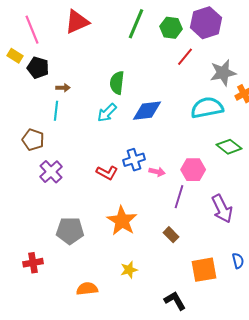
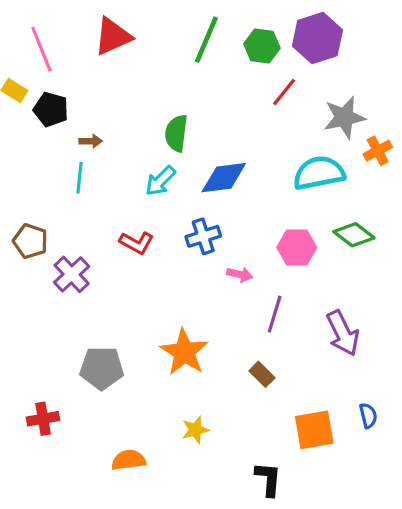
brown pentagon: (33, 140) -> (30, 241), moved
blue cross: (134, 160) -> (203, 236), moved
pink hexagon: (193, 170) -> (297, 247), moved
red L-shape: (107, 173) -> (137, 243), moved
black L-shape: (175, 301) -> (268, 479), turned 35

